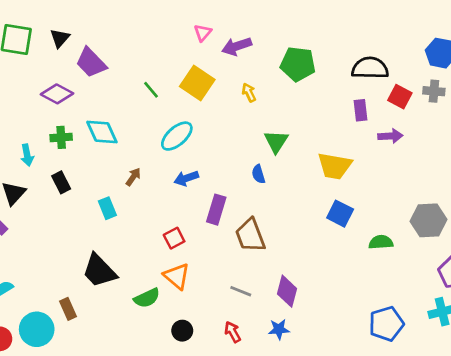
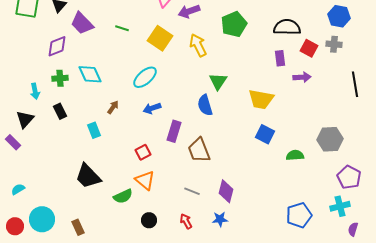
green pentagon: (298, 64) -> (234, 24), turned -30
green line: (151, 90) -> (122, 28), moved, turned -32
yellow arrow: (249, 93) -> (198, 45), size x1.6
purple diamond: (57, 94) -> (57, 46), turned -50
blue semicircle: (258, 174) -> (205, 105), size x1.5
brown rectangle: (68, 309) -> (78, 227), moved

